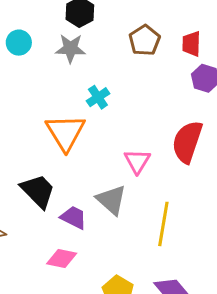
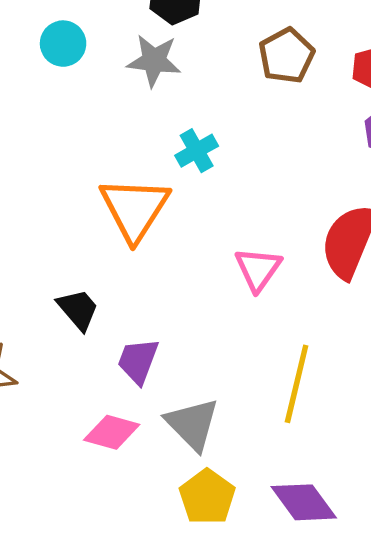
black trapezoid: (38, 191) -> (78, 309), size x0.7
gray triangle: (111, 200) -> (192, 424), moved
purple trapezoid: (74, 217) -> (138, 361), turned -100

